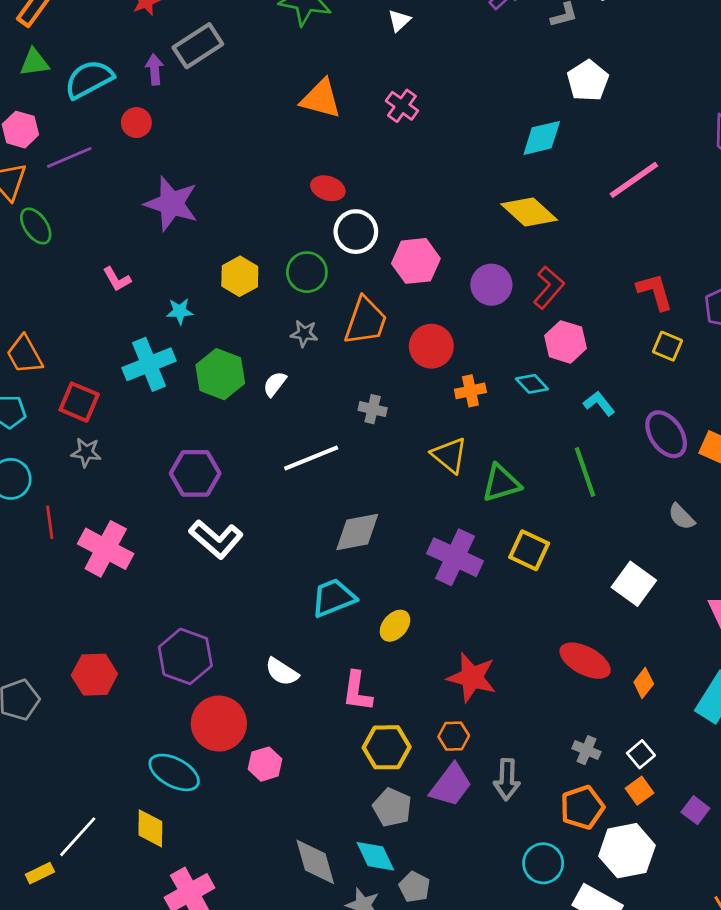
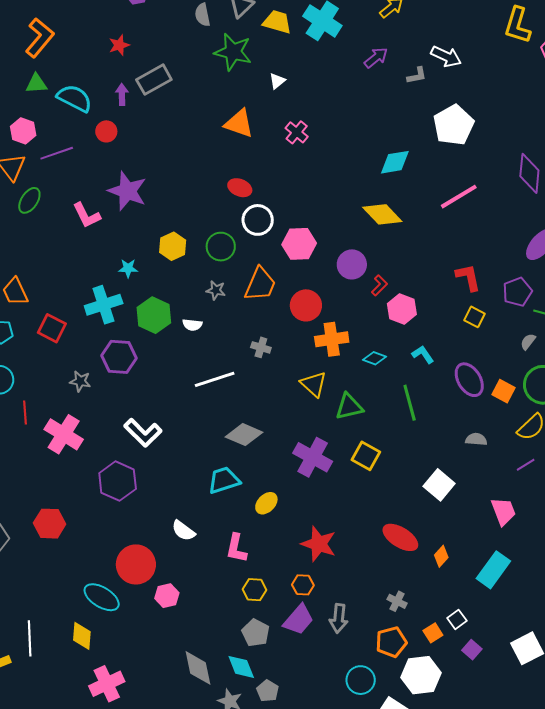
white triangle: (399, 21) -> (277, 81), moved
cyan semicircle: (89, 79) -> (74, 98), turned 51
white pentagon: (588, 81) -> (454, 125), moved, size x1.4
green ellipse: (36, 226) -> (29, 200), turned 64
pink L-shape: (117, 279) -> (87, 215), moved, size x1.4
red L-shape: (549, 287) -> (379, 285), moved, size x0.7
white semicircle: (275, 384) -> (192, 325), turned -126
cyan diamond: (532, 384) -> (375, 358), moved, turned -30
orange cross: (470, 391) -> (332, 339), size x1.5
gray star: (86, 452) -> (80, 381), moved
purple hexagon: (195, 473) -> (119, 357), moved
gray semicircle: (681, 517) -> (476, 439), turned 135
gray diamond: (357, 532) -> (244, 435), turned 30
purple hexagon: (185, 656) -> (118, 481), moved
yellow hexagon: (387, 747) -> (254, 590), size x0.7
white square: (641, 754) -> (457, 619), moved
white line: (78, 837) -> (30, 638), turned -48

